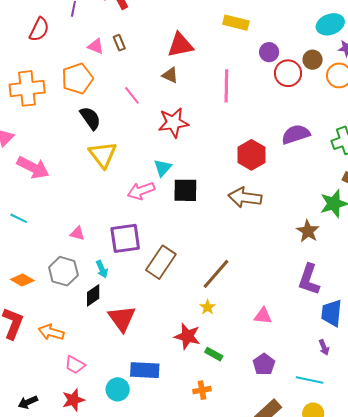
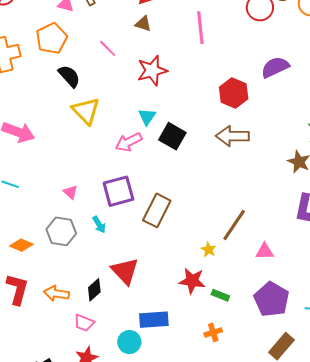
black square: (185, 190) -> (172, 136), turned 36
pink triangle: (77, 233) -> (70, 192), turned 35
brown line: (216, 274) -> (234, 225), moved
black diamond: (93, 295) -> (94, 290), moved
purple pentagon: (264, 364) -> (272, 299), size x1.6

